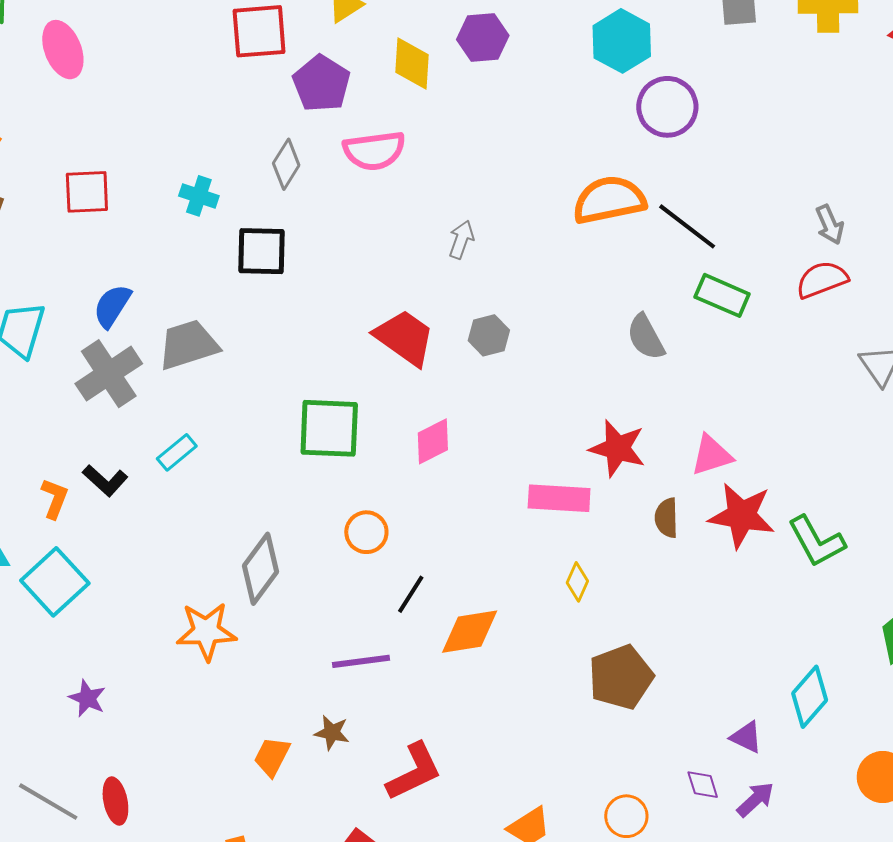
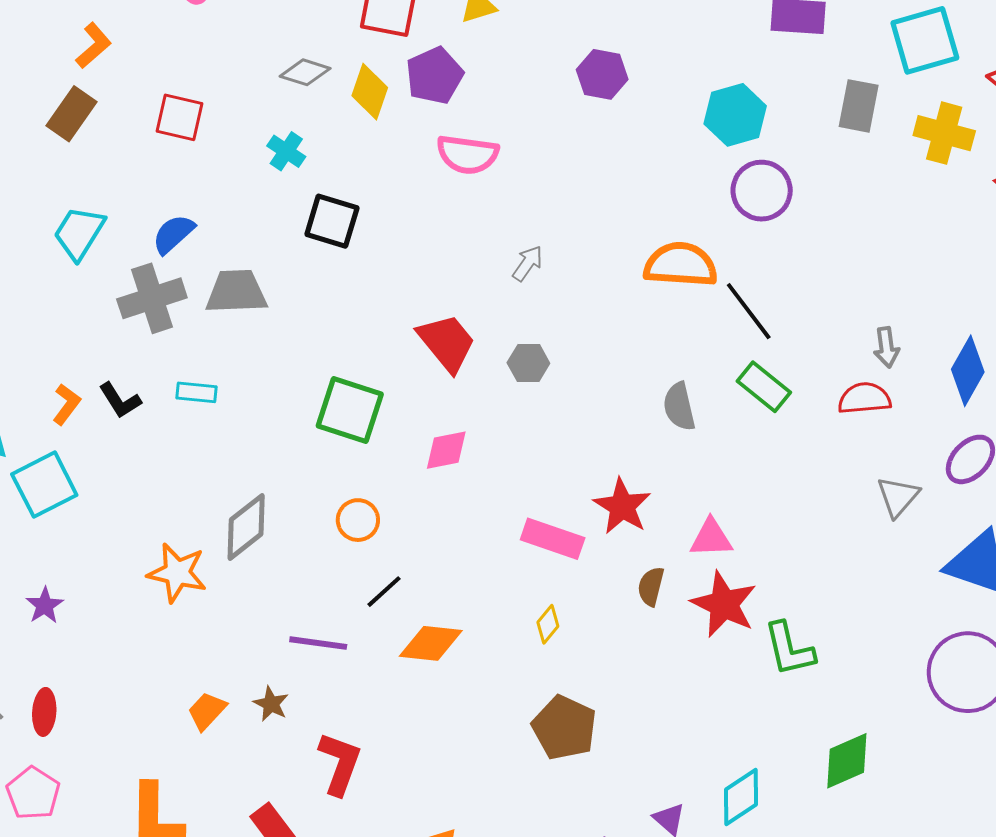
yellow diamond: (412, 64) -> (370, 92), moved
gray diamond: (286, 164) -> (305, 72), moved, turned 60
cyan rectangle: (177, 452) -> (196, 392), turned 30
brown pentagon: (621, 677) -> (564, 728), turned 30
red L-shape: (414, 772) -> (340, 764), turned -60

